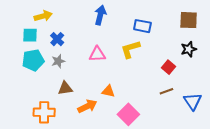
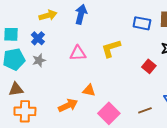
yellow arrow: (43, 16) -> (48, 15), moved
blue rectangle: (142, 26) -> (142, 23), moved
brown triangle: (65, 88) -> (16, 89), moved
brown line: (166, 91) -> (145, 110), moved

